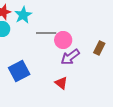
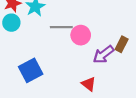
purple arrow: (70, 57) -> (103, 54), moved
red triangle: (61, 83) -> (89, 84), moved

